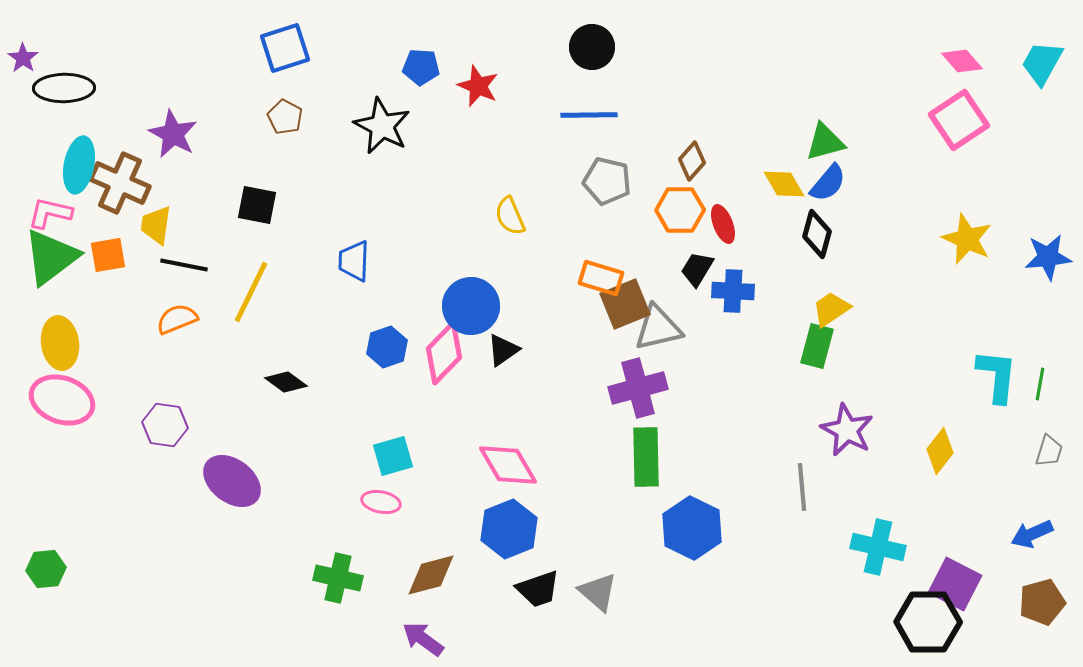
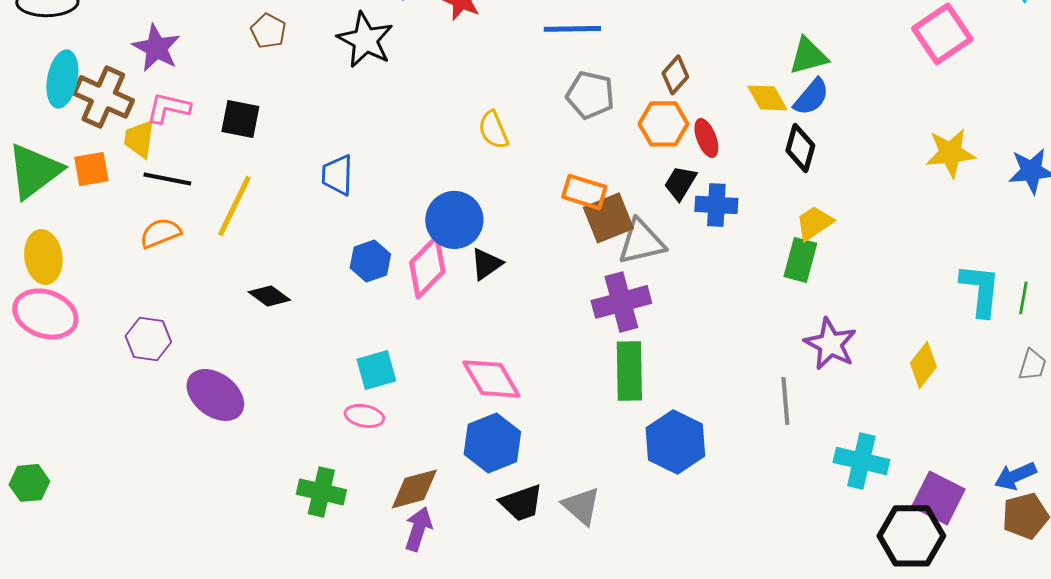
pink L-shape: (50, 213) -> (168, 108), moved
yellow star: (967, 239) -> (950, 153), turned -30
blue arrow: (1032, 534) -> (1015, 476), moved
purple arrow: (423, 639) -> (418, 529), moved, turned 72

